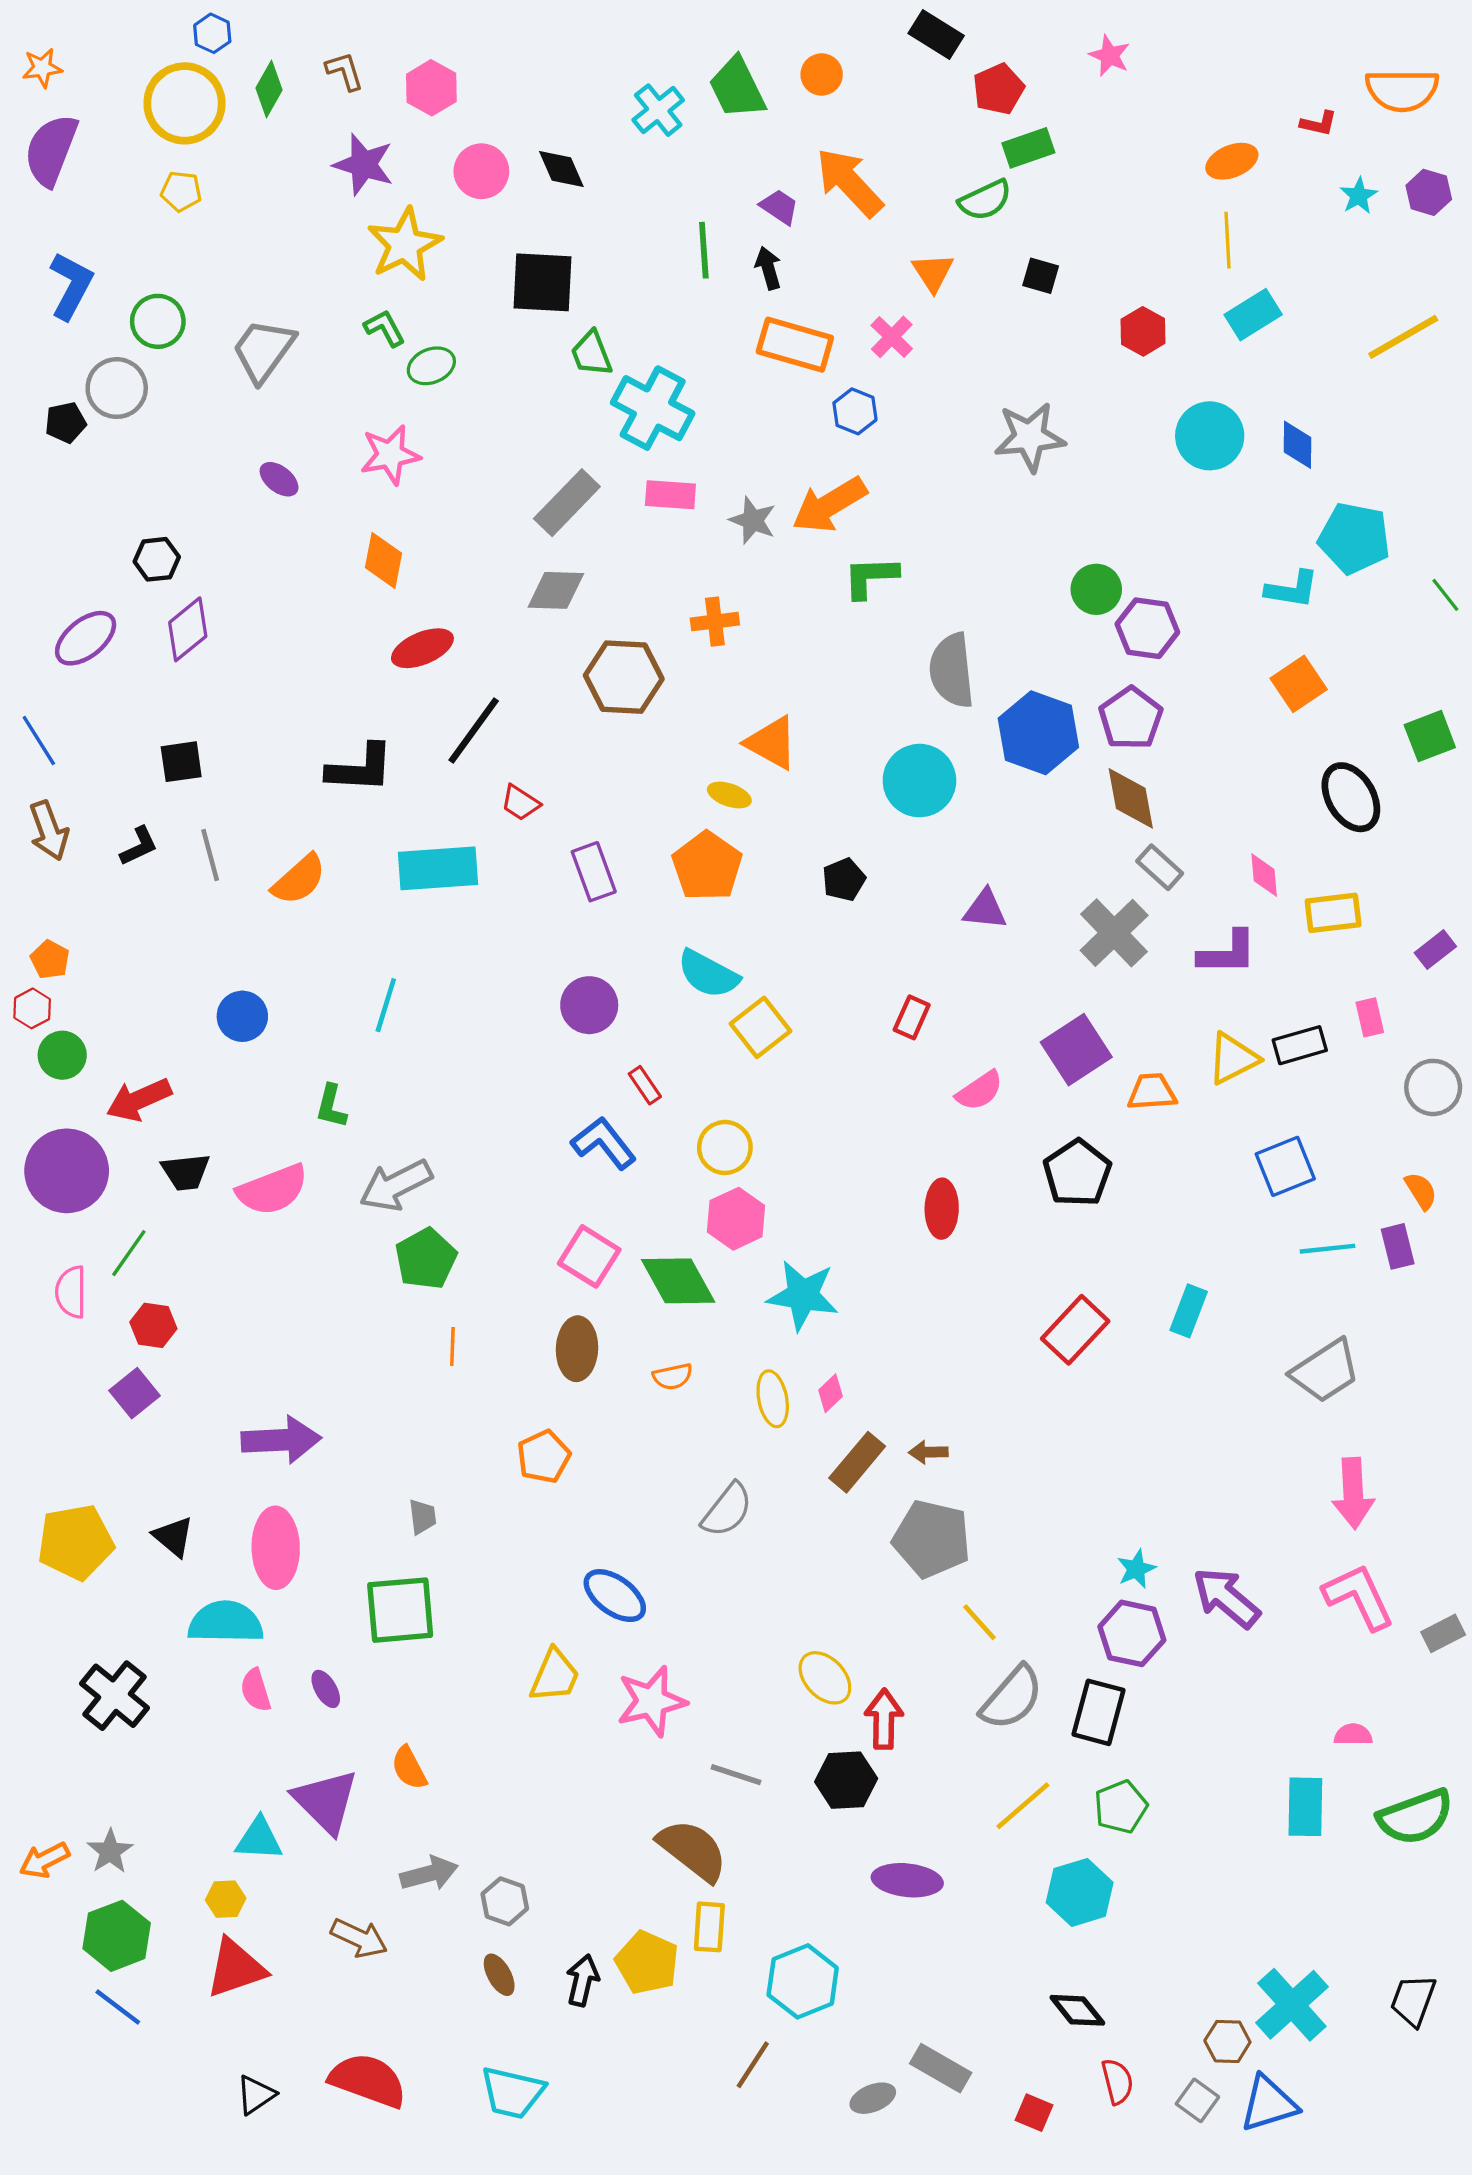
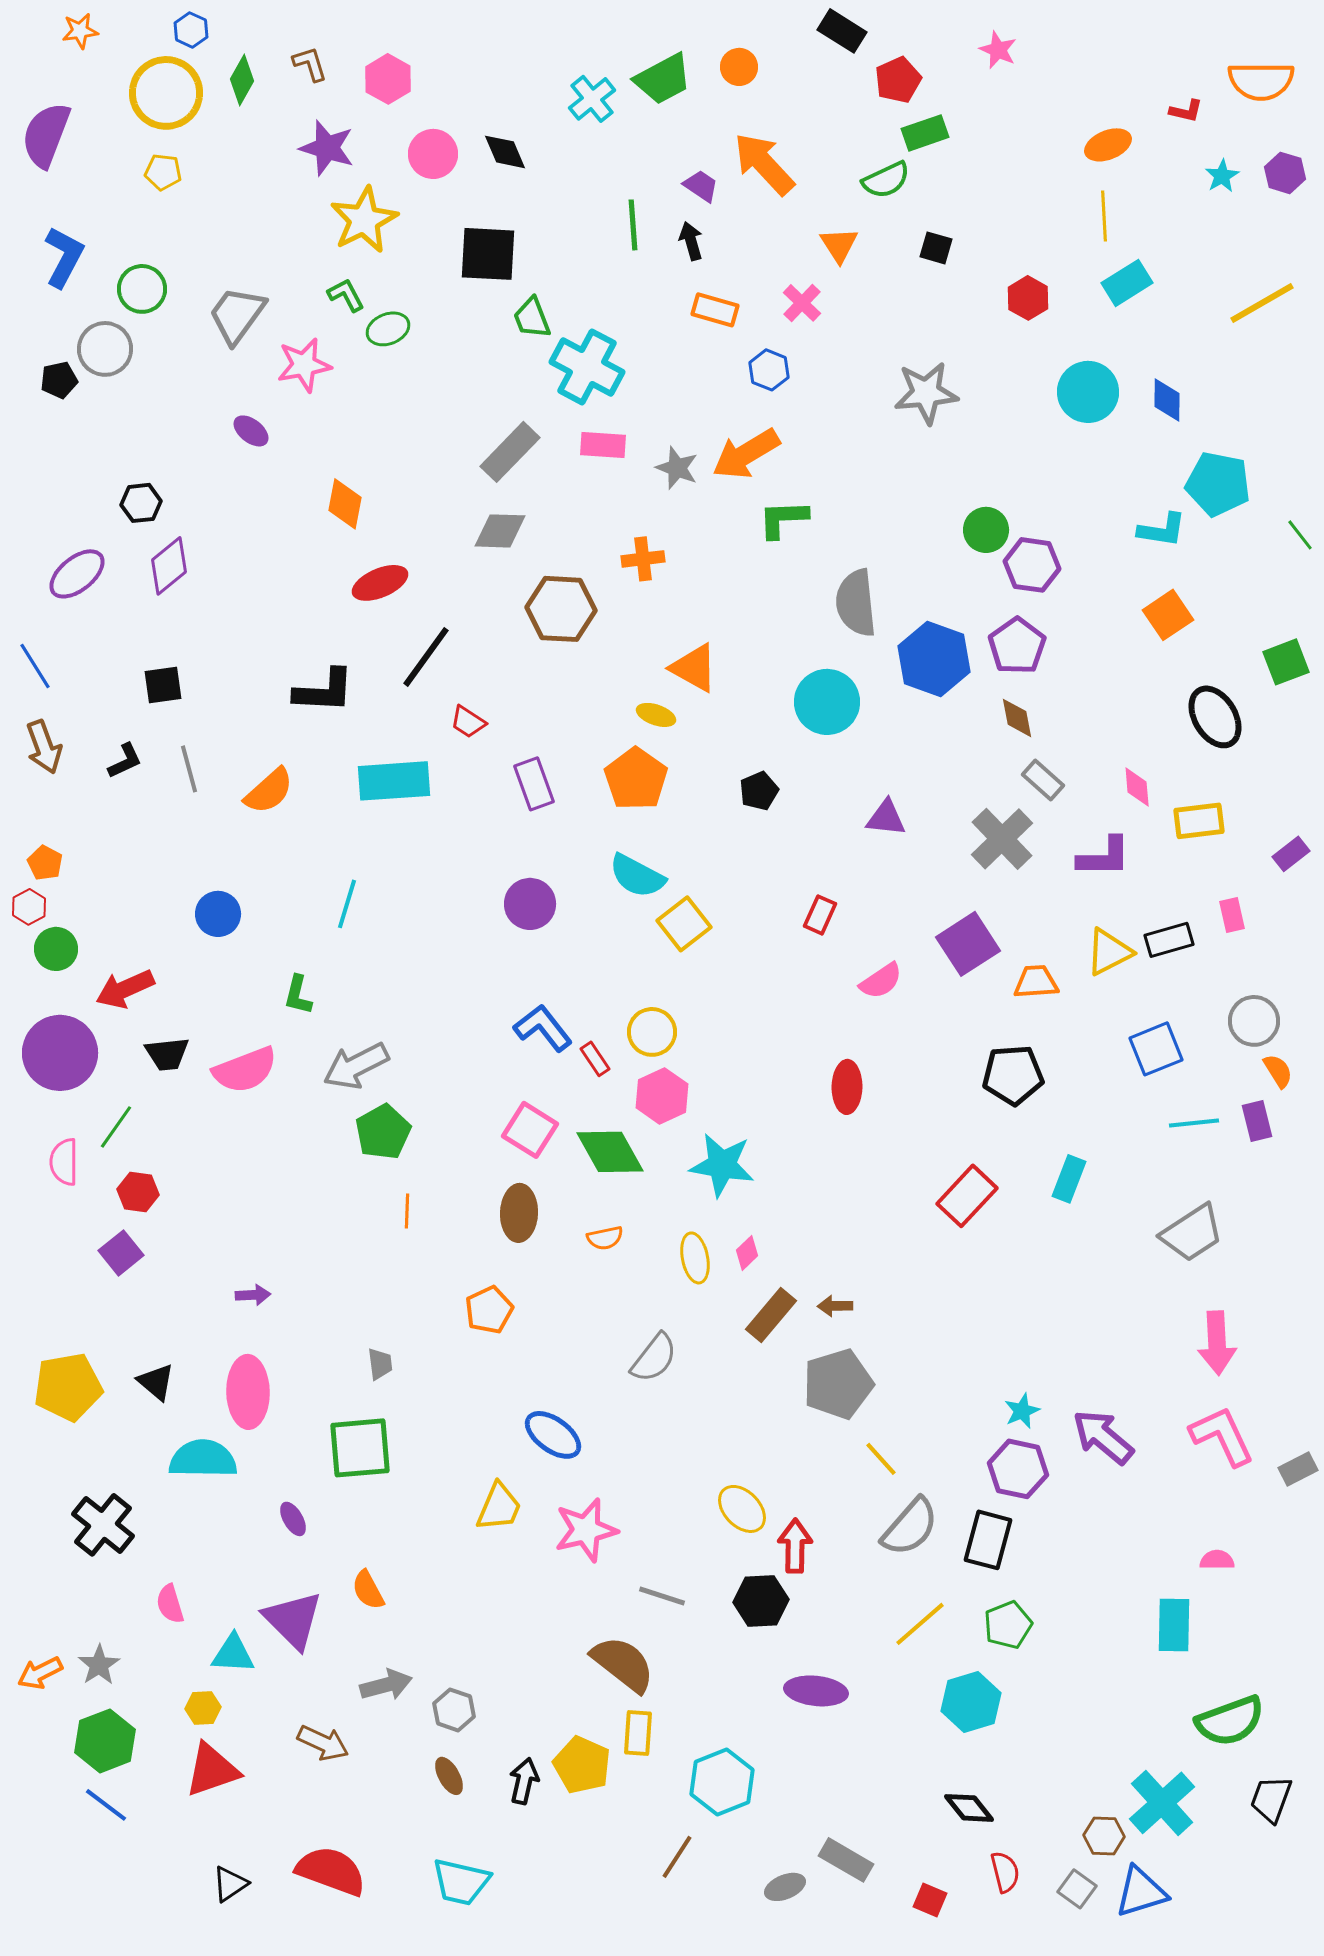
orange star: (42, 68) -> (80, 31), moved
green trapezoid: (737, 88) -> (663, 79), turned -92
orange rectangle: (795, 345) -> (715, 310), size x0.7
pink star: (390, 455) -> (304, 365), moved
brown diamond: (1131, 798) -> (1017, 718), size x0.7
red rectangle: (645, 1085) -> (595, 1059), moved
gray circle: (1433, 1087) -> (1254, 1021), moved
black pentagon: (1077, 1173) -> (1013, 1075), moved, turned 30
purple arrow: (281, 1440) -> (253, 1295), size x0.5
gray pentagon: (932, 1539) -> (838, 1384), turned -30
pink semicircle: (256, 1690) -> (170, 1604), moved
green semicircle: (1415, 1817) -> (1230, 1721), moved

